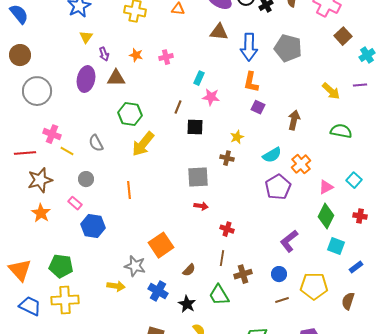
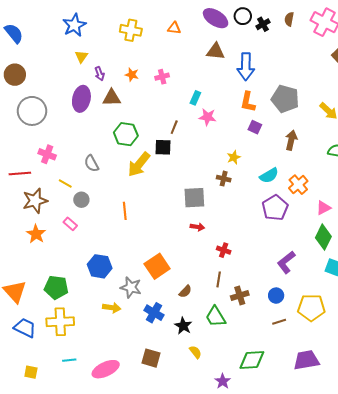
gray pentagon: (288, 48) -> (285, 99), moved
black square: (195, 127) -> (163, 147), moved
yellow line: (67, 151) -> (65, 184), moved
blue hexagon: (93, 226) -> (100, 266), moved

